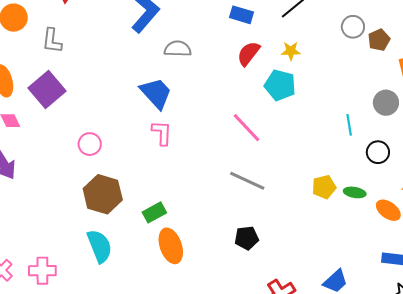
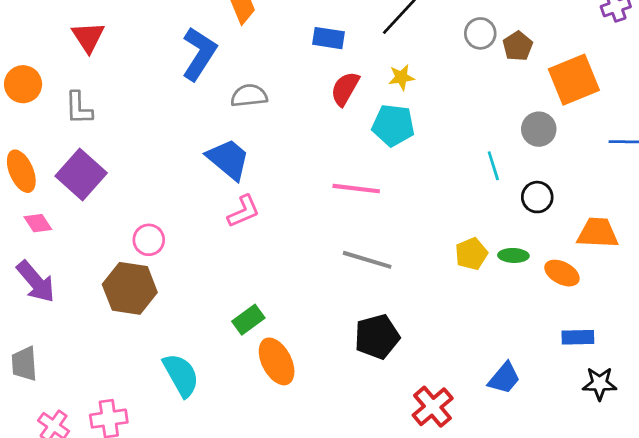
pink line: (247, 128) -> (356, 189), turned -32
pink L-shape: (162, 133) -> (243, 211), turned 72
brown hexagon: (103, 194) -> (130, 288), moved
black pentagon: (247, 238) -> (377, 337), size x1.4

